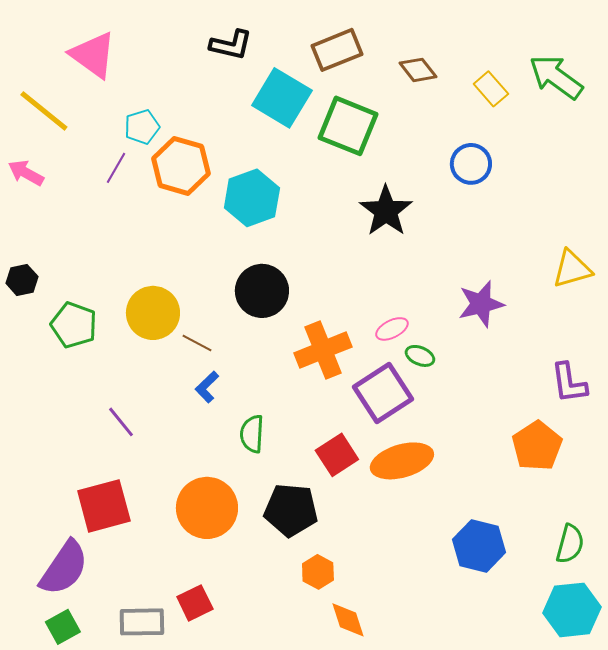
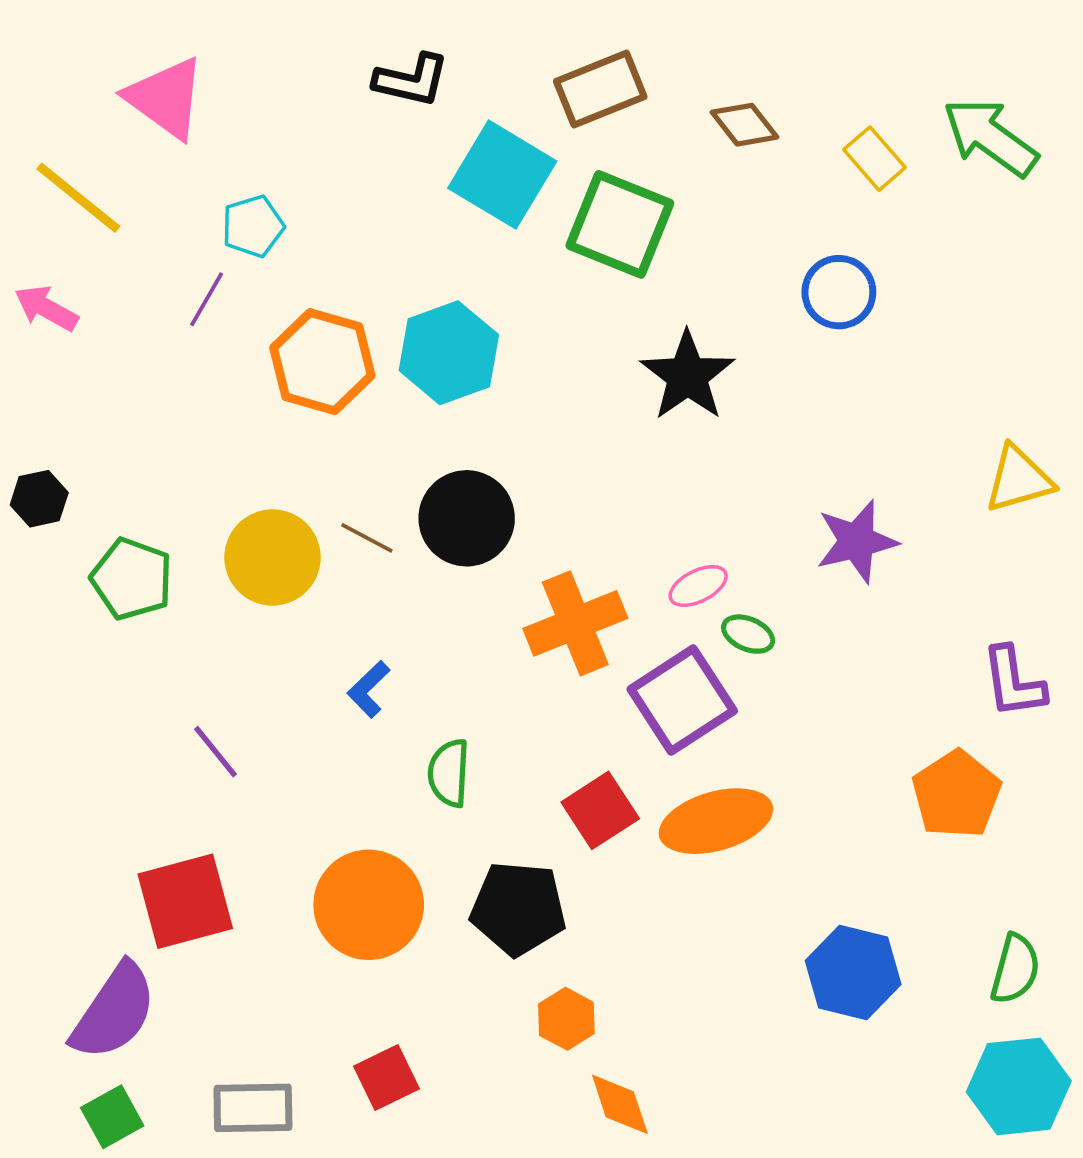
orange hexagon: (181, 166) -> (322, 362), moved
brown line: (197, 343) -> (367, 538), moved
red square: (195, 603) -> (386, 1078), moved

